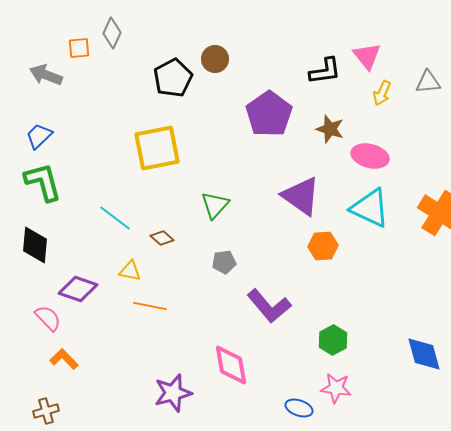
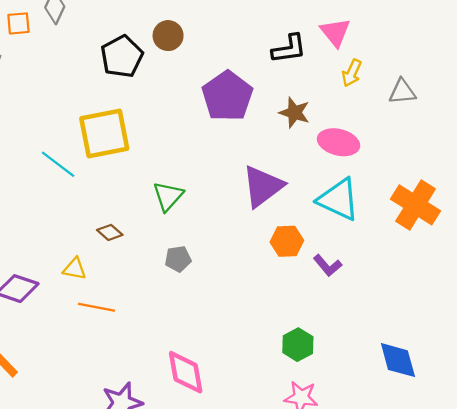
gray triangle: (428, 82) -> (402, 92), moved
purple triangle: (301, 196) -> (263, 186), turned 48
cyan line: (115, 218) -> (58, 164), moved
purple L-shape: (269, 306) -> (328, 265), moved, size x0.6

